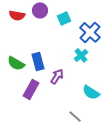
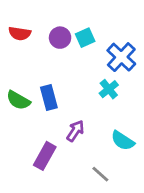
purple circle: (40, 10) -> (60, 38), moved
purple arrow: (57, 76) -> (75, 131), moved
purple rectangle: (31, 89) -> (45, 156), moved

